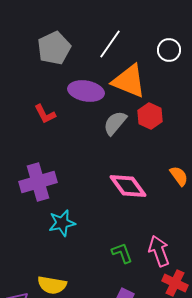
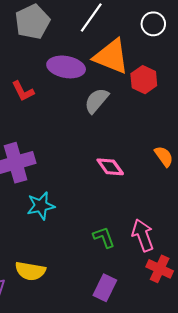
red hexagon: (150, 116) -> (144, 80), moved
pink diamond: (128, 186) -> (110, 167), size x0.7

